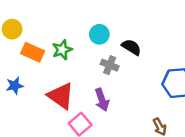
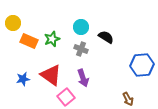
gray cross: (110, 65) -> (81, 49), moved
blue star: (15, 86) -> (23, 79), moved

